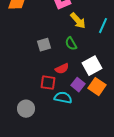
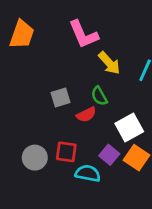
red semicircle: (62, 69) -> (86, 115), moved
gray circle: (26, 109) -> (35, 158), moved

